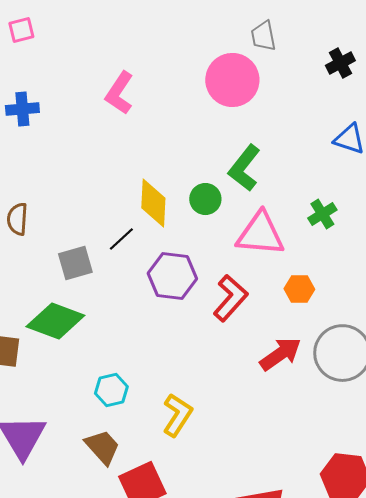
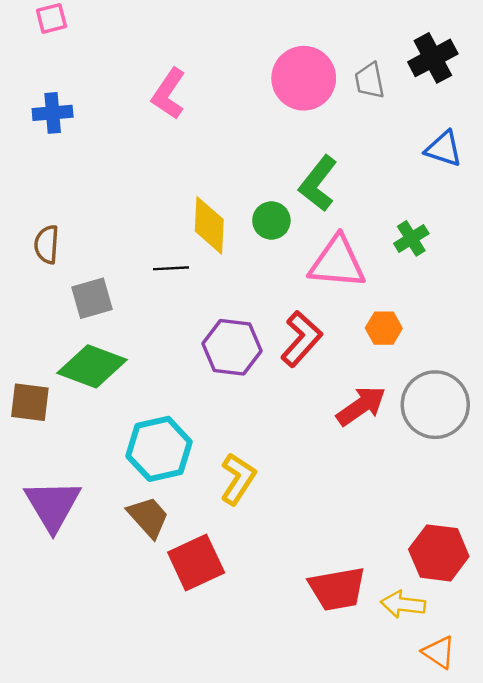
gray trapezoid: (263, 36) -> (369, 81), moved
black cross: (340, 63) -> (433, 58), size x1.4
black line: (121, 239) -> (171, 268), turned 40
gray square: (75, 263) -> (92, 298), moved
purple hexagon: (172, 276) -> (232, 347), moved
cyan hexagon: (111, 390) -> (159, 449), size x1.6

